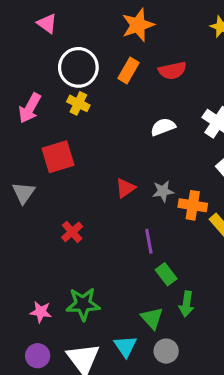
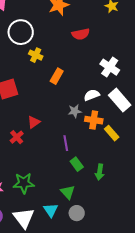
orange rectangle: (129, 71) -> (57, 76), moved
yellow cross: (78, 103) -> (36, 55), moved
white semicircle: (163, 127) -> (92, 95), moved
red triangle: (125, 188) -> (34, 122), moved
green arrow: (186, 304) -> (100, 172), moved

